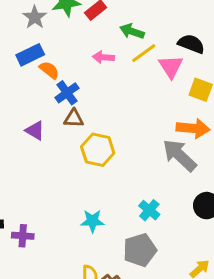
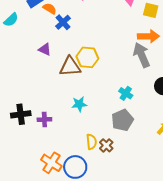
brown triangle: (74, 118) -> (70, 67), moved, size x1.6
gray arrow: (180, 155) -> (142, 55), turned 30
cyan star: (92, 221) -> (79, 104), moved

